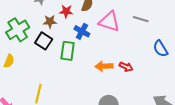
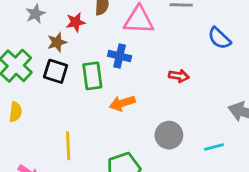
blue cross: (82, 31) -> (120, 56), moved
orange arrow: (104, 66) -> (122, 103), moved

